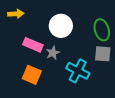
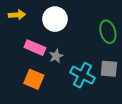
white circle: (61, 26) -> (55, 19), moved
gray square: (103, 54) -> (109, 69), moved

